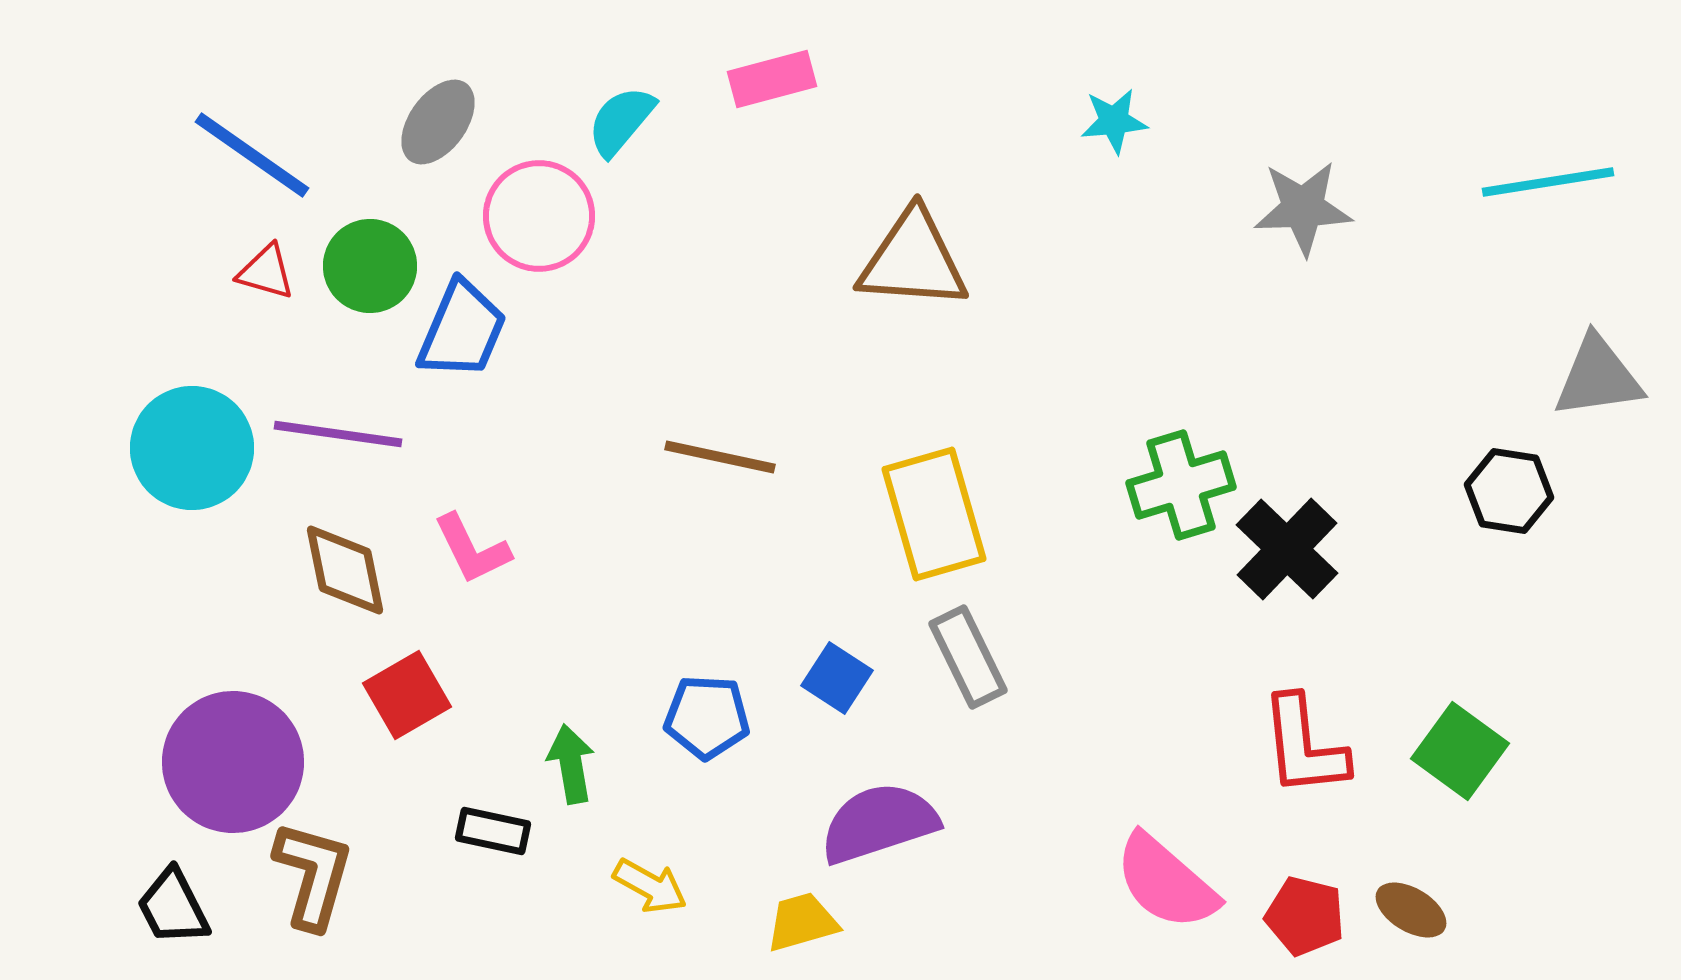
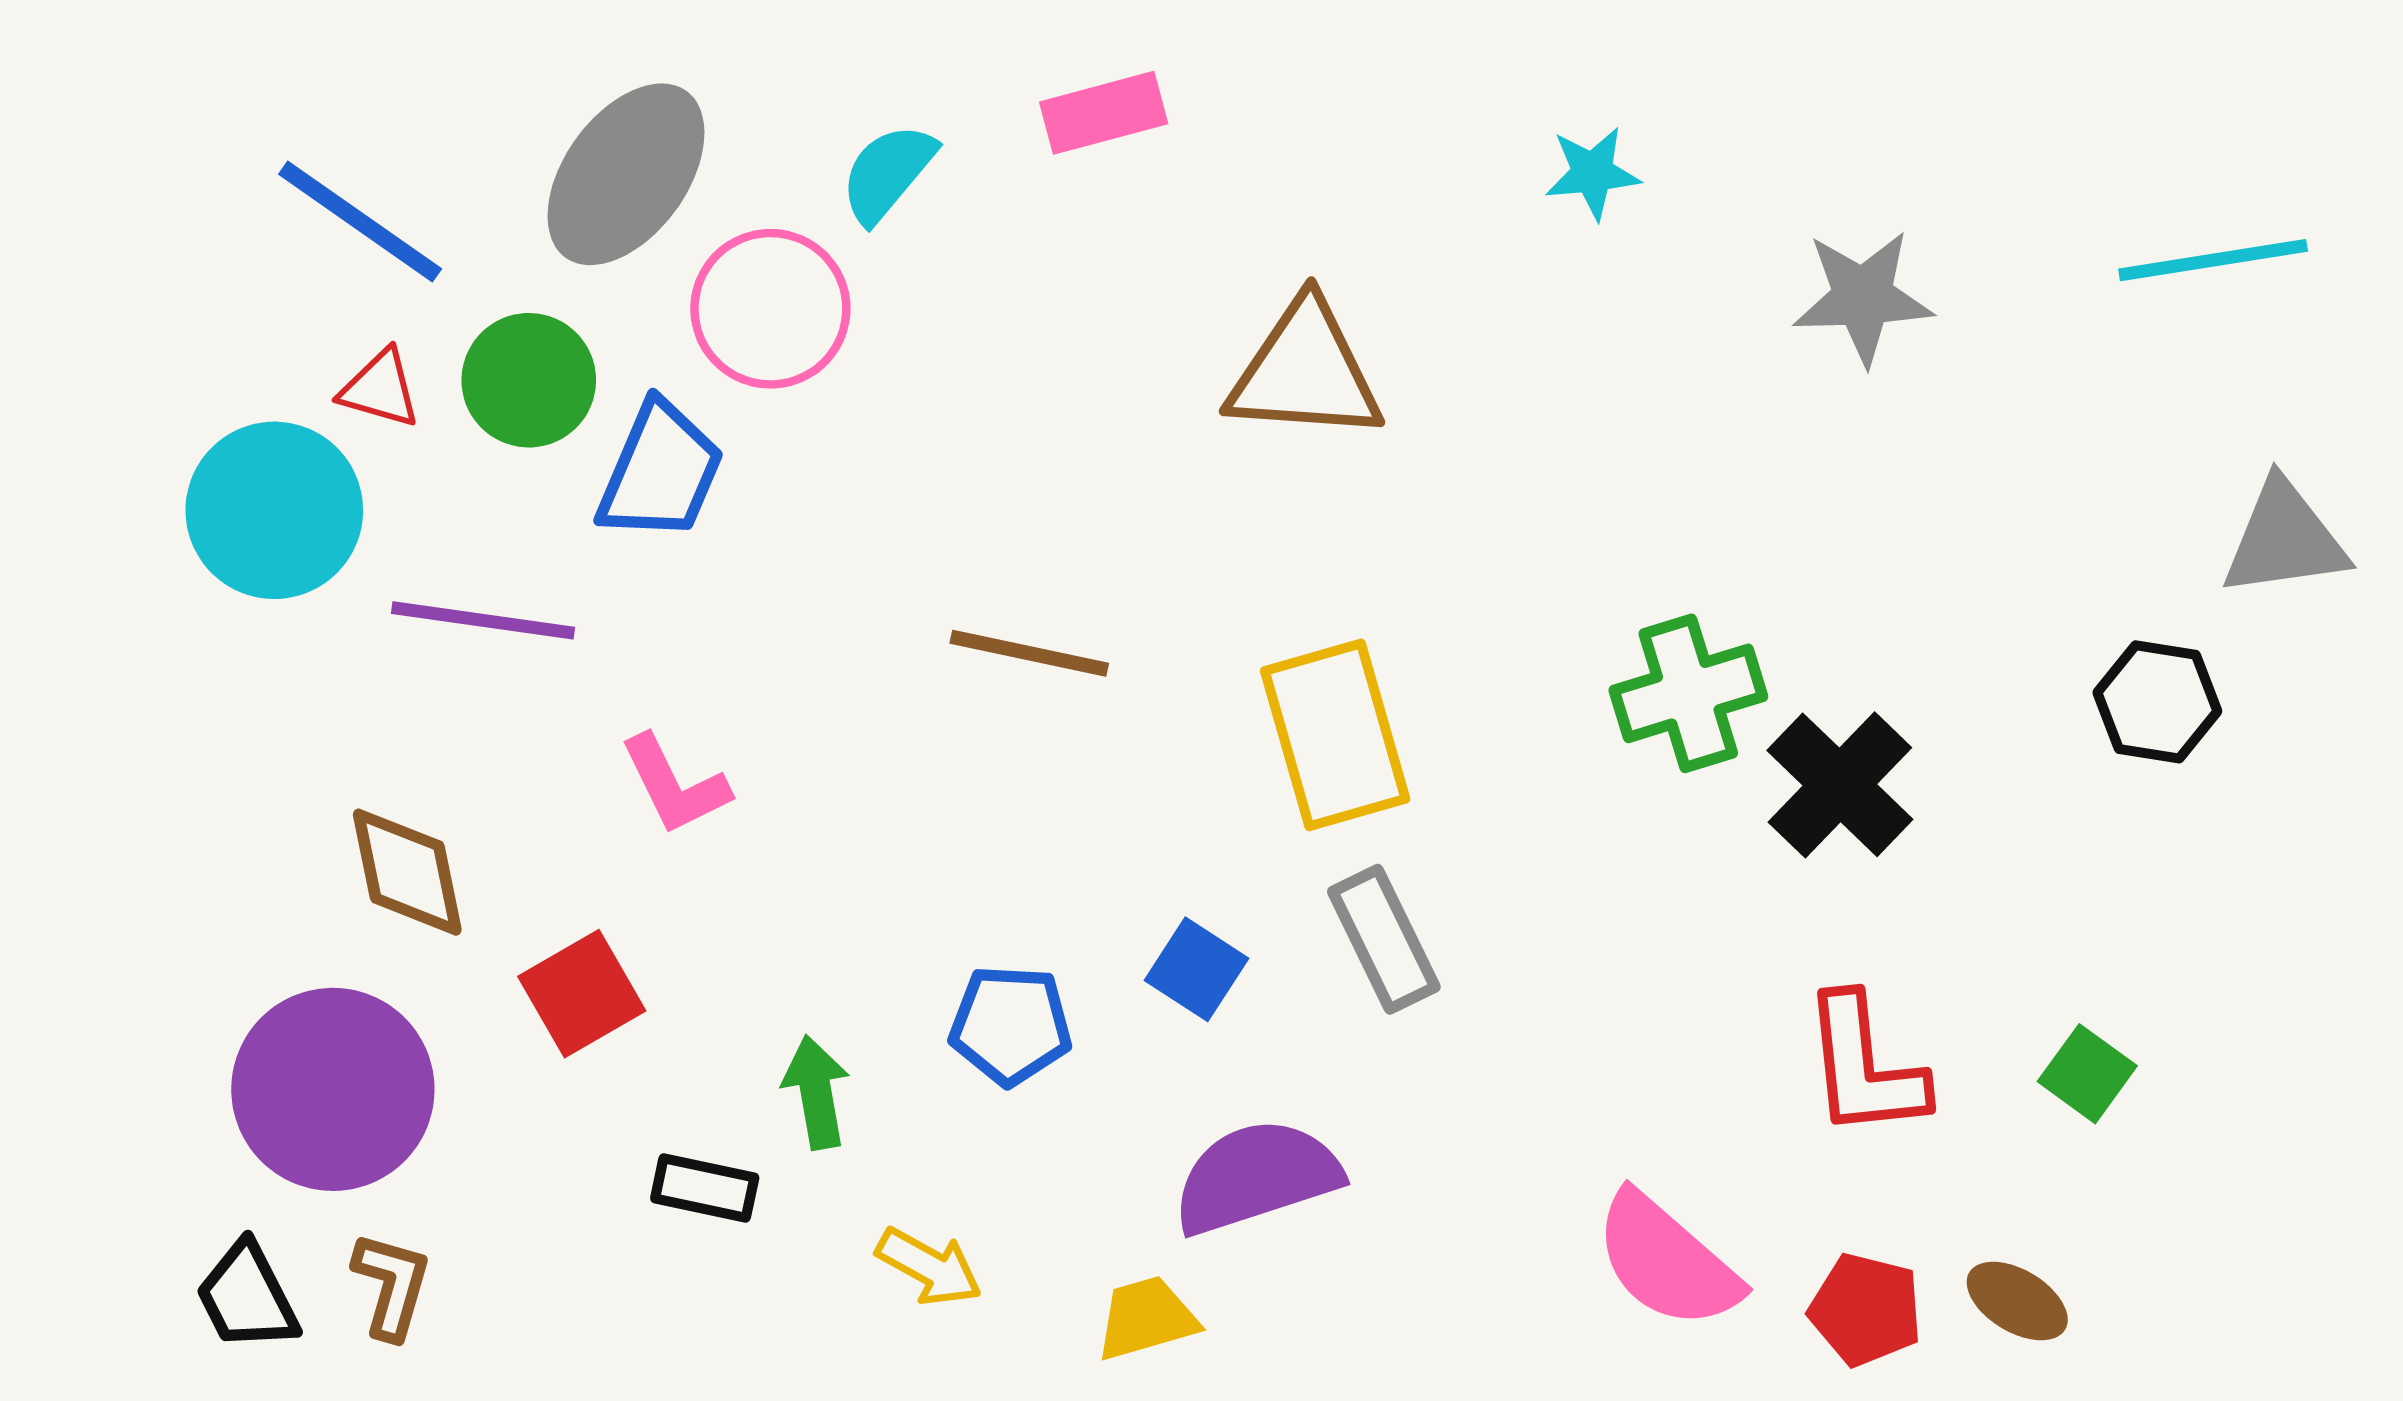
gray ellipse: (438, 122) -> (626, 174), size x1.5
cyan circle: (192, 448) -> (274, 510), moved
brown diamond: (345, 570) -> (407, 872), moved
green square: (1460, 751) -> (2087, 1074), size x0.7
brown L-shape: (313, 875) -> (392, 1285), moved, size x0.7

